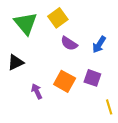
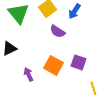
blue arrow: (99, 45) -> (74, 11), moved

